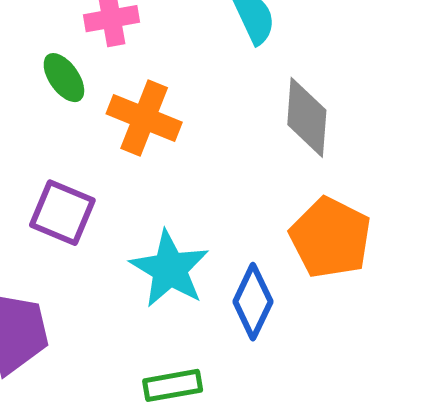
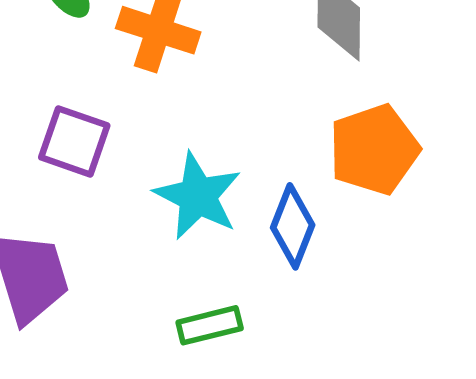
orange pentagon: (330, 238) -> (374, 150), turned 30

